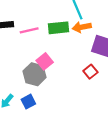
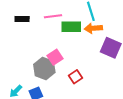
pink line: (29, 30) -> (53, 16), moved
red square: (90, 72) -> (75, 77), moved

